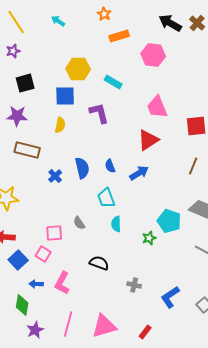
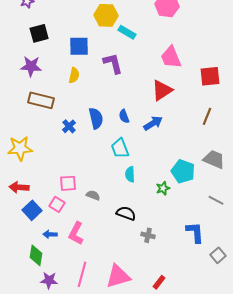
yellow hexagon: (78, 69) -> (106, 15), moved
gray semicircle: (79, 223) -> (93, 195), moved, turned 144
black semicircle: (99, 263) -> (126, 213), moved
blue L-shape: (170, 297) -> (195, 232), moved, turned 120
purple star: (35, 330) -> (49, 280), turned 30

